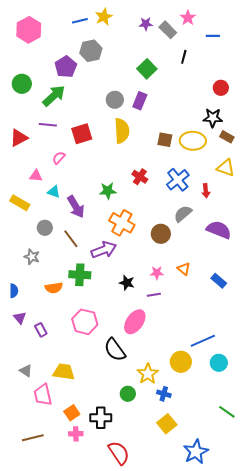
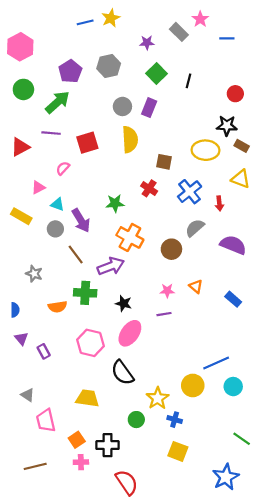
purple star: (146, 24) -> (147, 43), moved
pink hexagon: (29, 30) -> (20, 47), moved
gray hexagon: (91, 51) -> (109, 66), moved
black line: (184, 57) -> (188, 81), moved
brown square: (165, 140) -> (164, 162), moved
pink triangle: (36, 176) -> (38, 187), turned -32
gray circle: (45, 228) -> (55, 229), moved
black star: (127, 283) -> (124, 303), moved
pink ellipse: (135, 322) -> (130, 333), moved
yellow trapezoid: (64, 372) -> (87, 398), moved
yellow square: (167, 424) -> (178, 451), turned -30
blue star: (196, 452) -> (226, 477), moved

